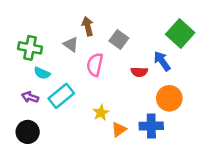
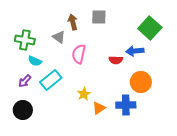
gray square: (119, 39) -> (99, 17), moved, turned -35
blue arrow: (162, 61) -> (135, 51), turned -60
purple arrow: (30, 97) -> (25, 81), turned -64

